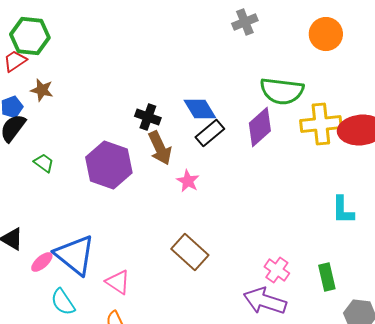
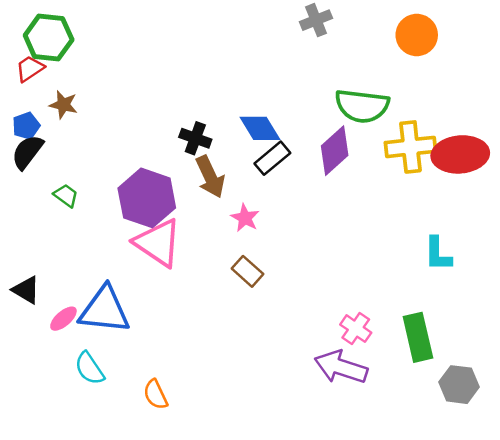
brown rectangle: (190, 252) -> (248, 271), moved, size x0.7
blue triangle: (75, 255) -> (104, 310), turned -33
green rectangle: (327, 277) -> (418, 337), size x1.4
pink triangle: (118, 282) -> (158, 243), moved, size x1.6

